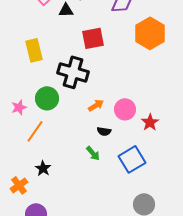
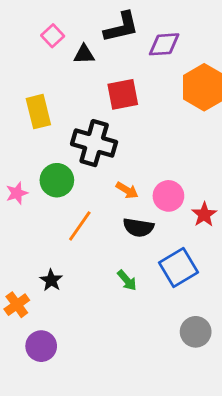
orange arrow: (96, 105) -> (127, 190), turned 63
orange line: (35, 131) -> (80, 226), moved
black semicircle: (104, 131) -> (138, 227), size x1.5
green arrow: (93, 153) -> (127, 280), moved

